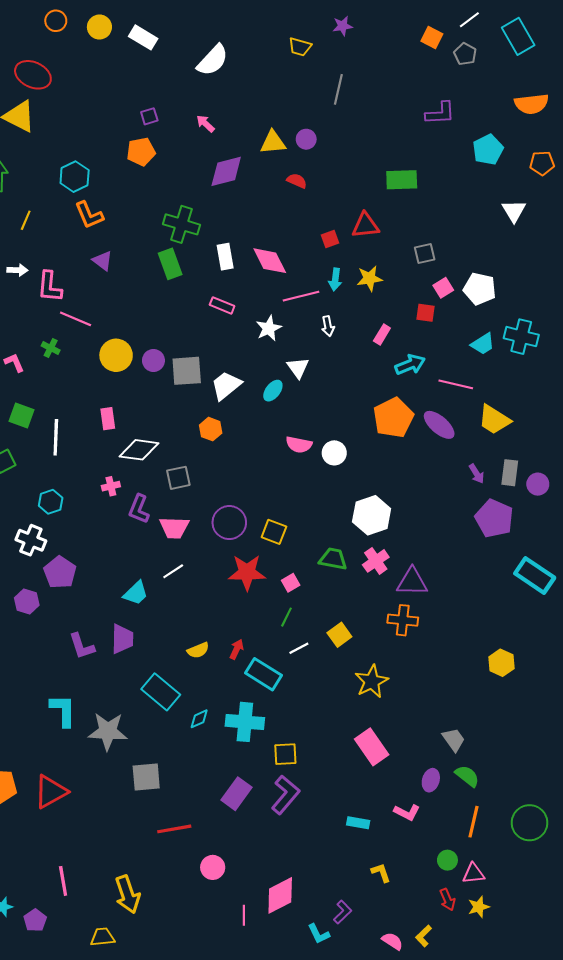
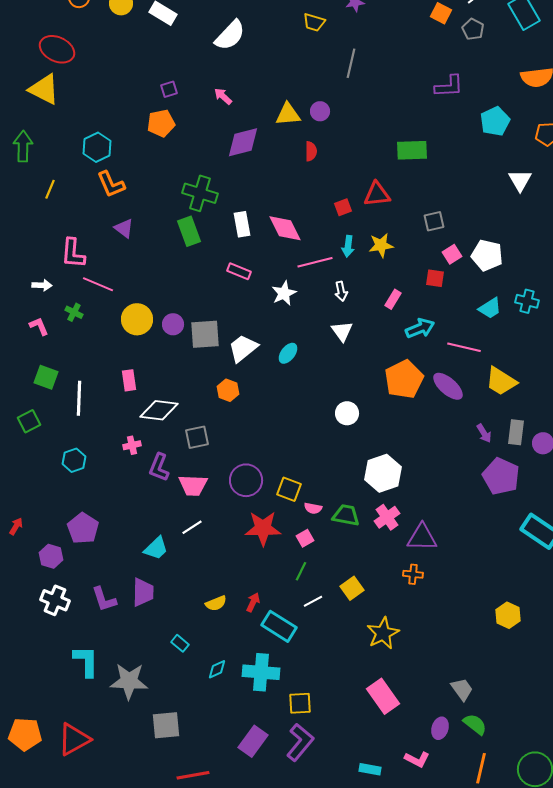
red semicircle: (297, 181) -> (311, 151), turned 66
white arrow: (17, 270) -> (42, 285), moved
cyan cross: (521, 337) -> (527, 301), size x0.7
white triangle: (298, 368) -> (342, 331), moved
pink semicircle: (299, 445) -> (313, 508), moved, size x0.7
white cross: (31, 540) -> (55, 600), moved
orange cross: (403, 620) -> (413, 574), size x0.7
cyan rectangle: (161, 692) -> (180, 643), size x0.5

